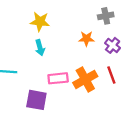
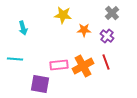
gray cross: (106, 16) -> (112, 13), moved, turned -32
yellow star: (40, 22) -> (63, 15), moved
cyan arrow: (40, 48) -> (23, 28), moved

